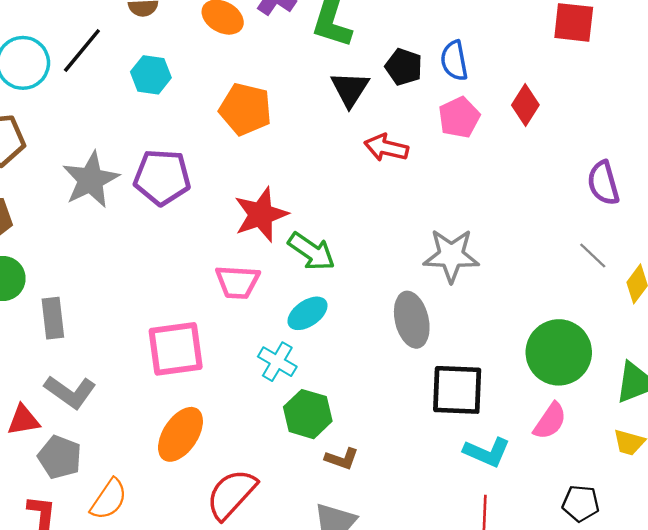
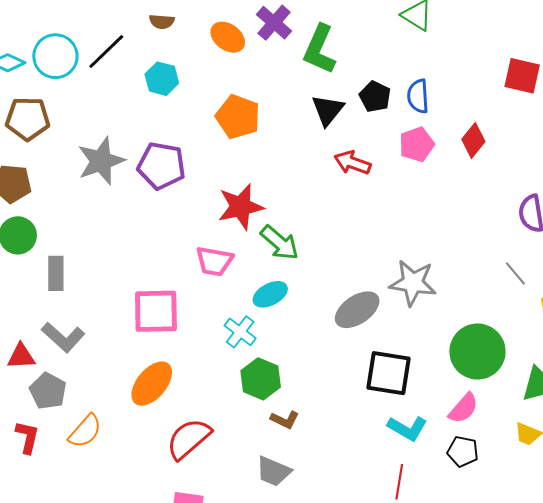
gray star: (451, 255) -> (413, 283), moved
gray ellipse: (412, 320) -> (357, 310), turned 63
black pentagon: (581, 503) -> (463, 451), moved

